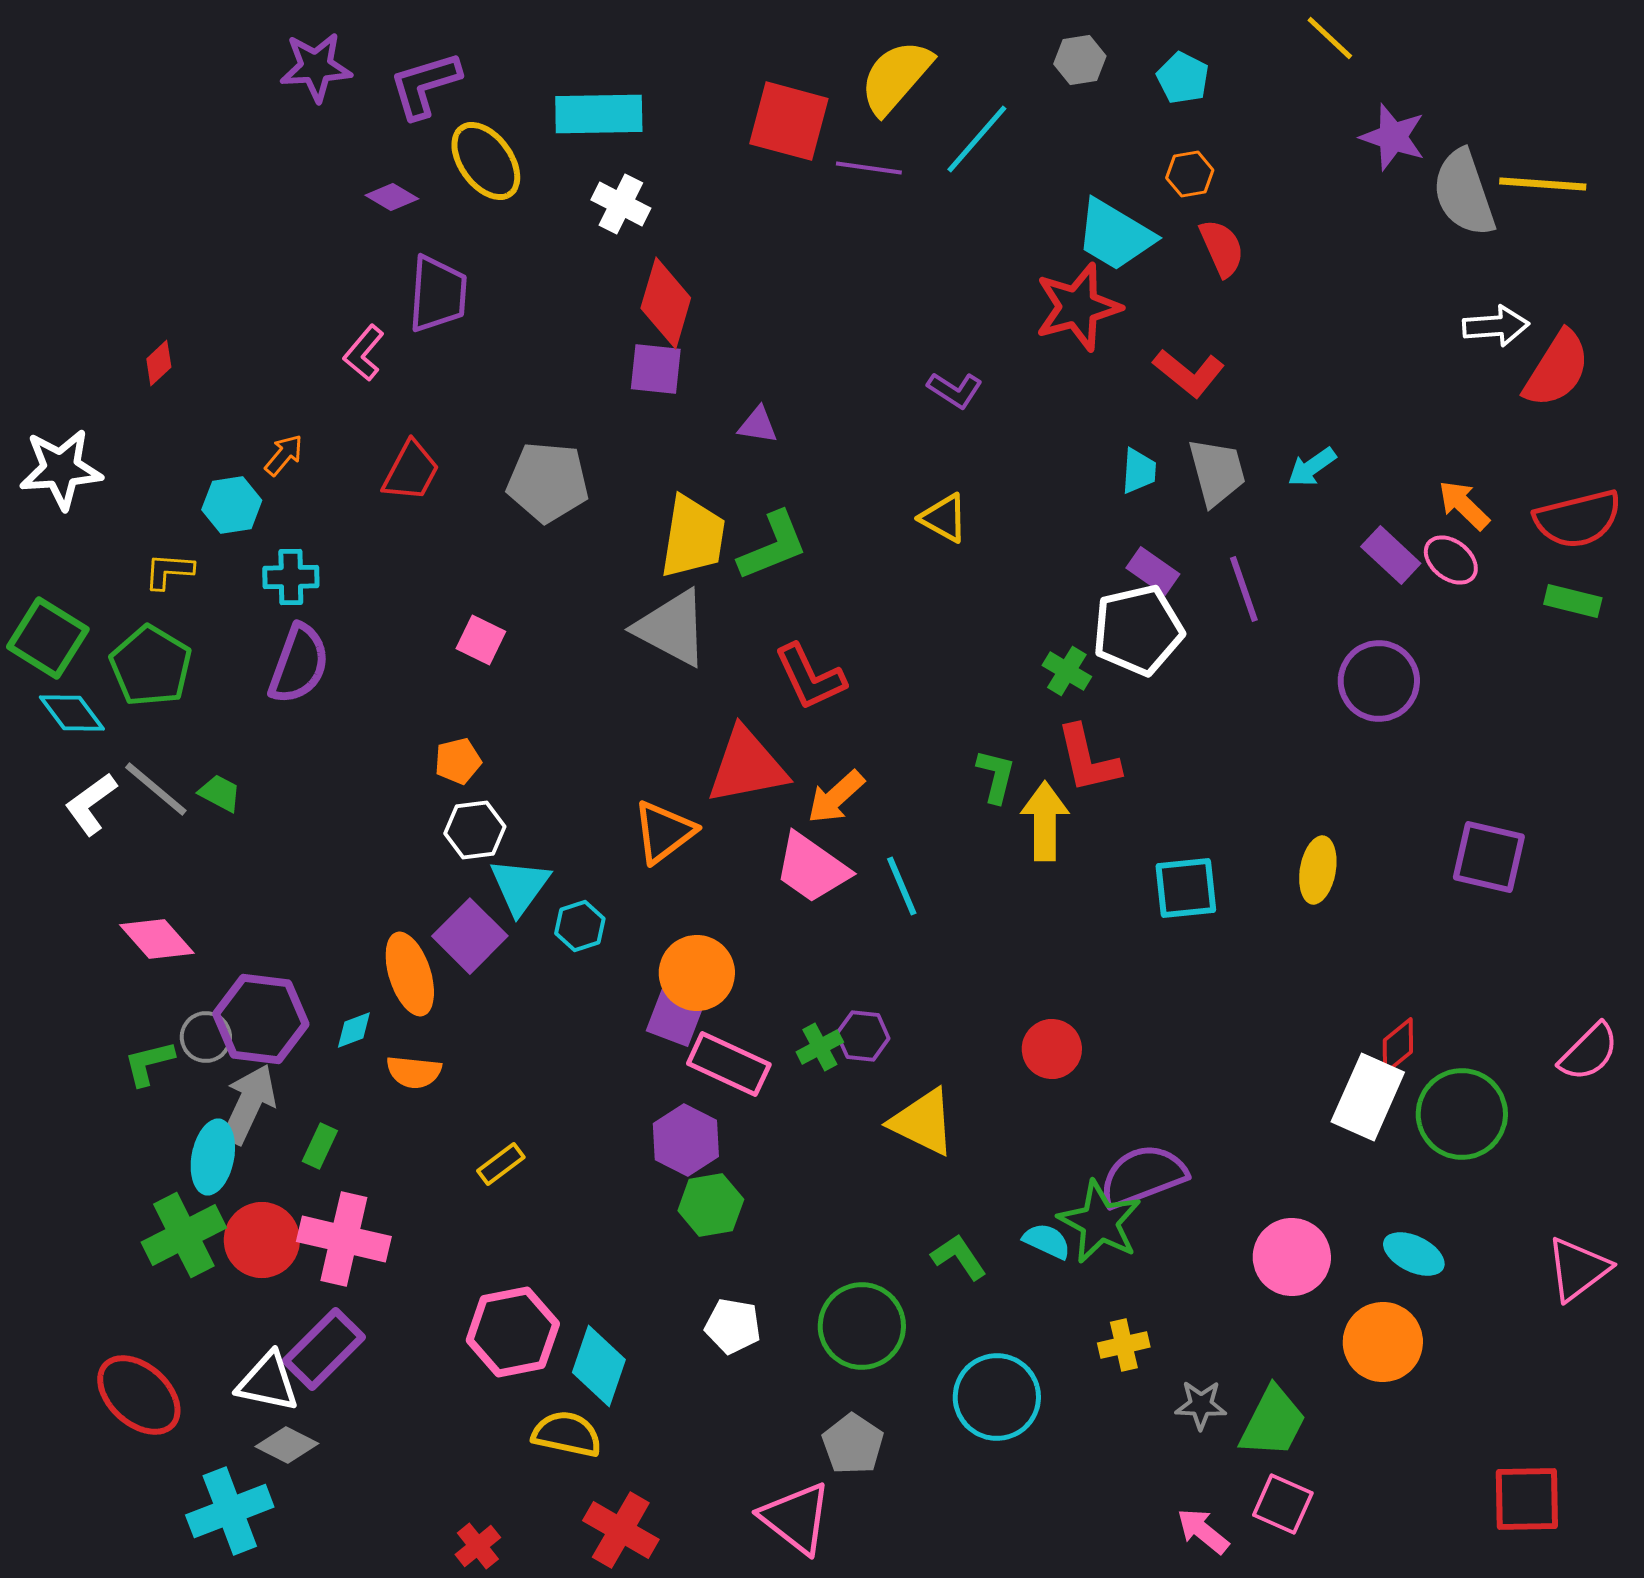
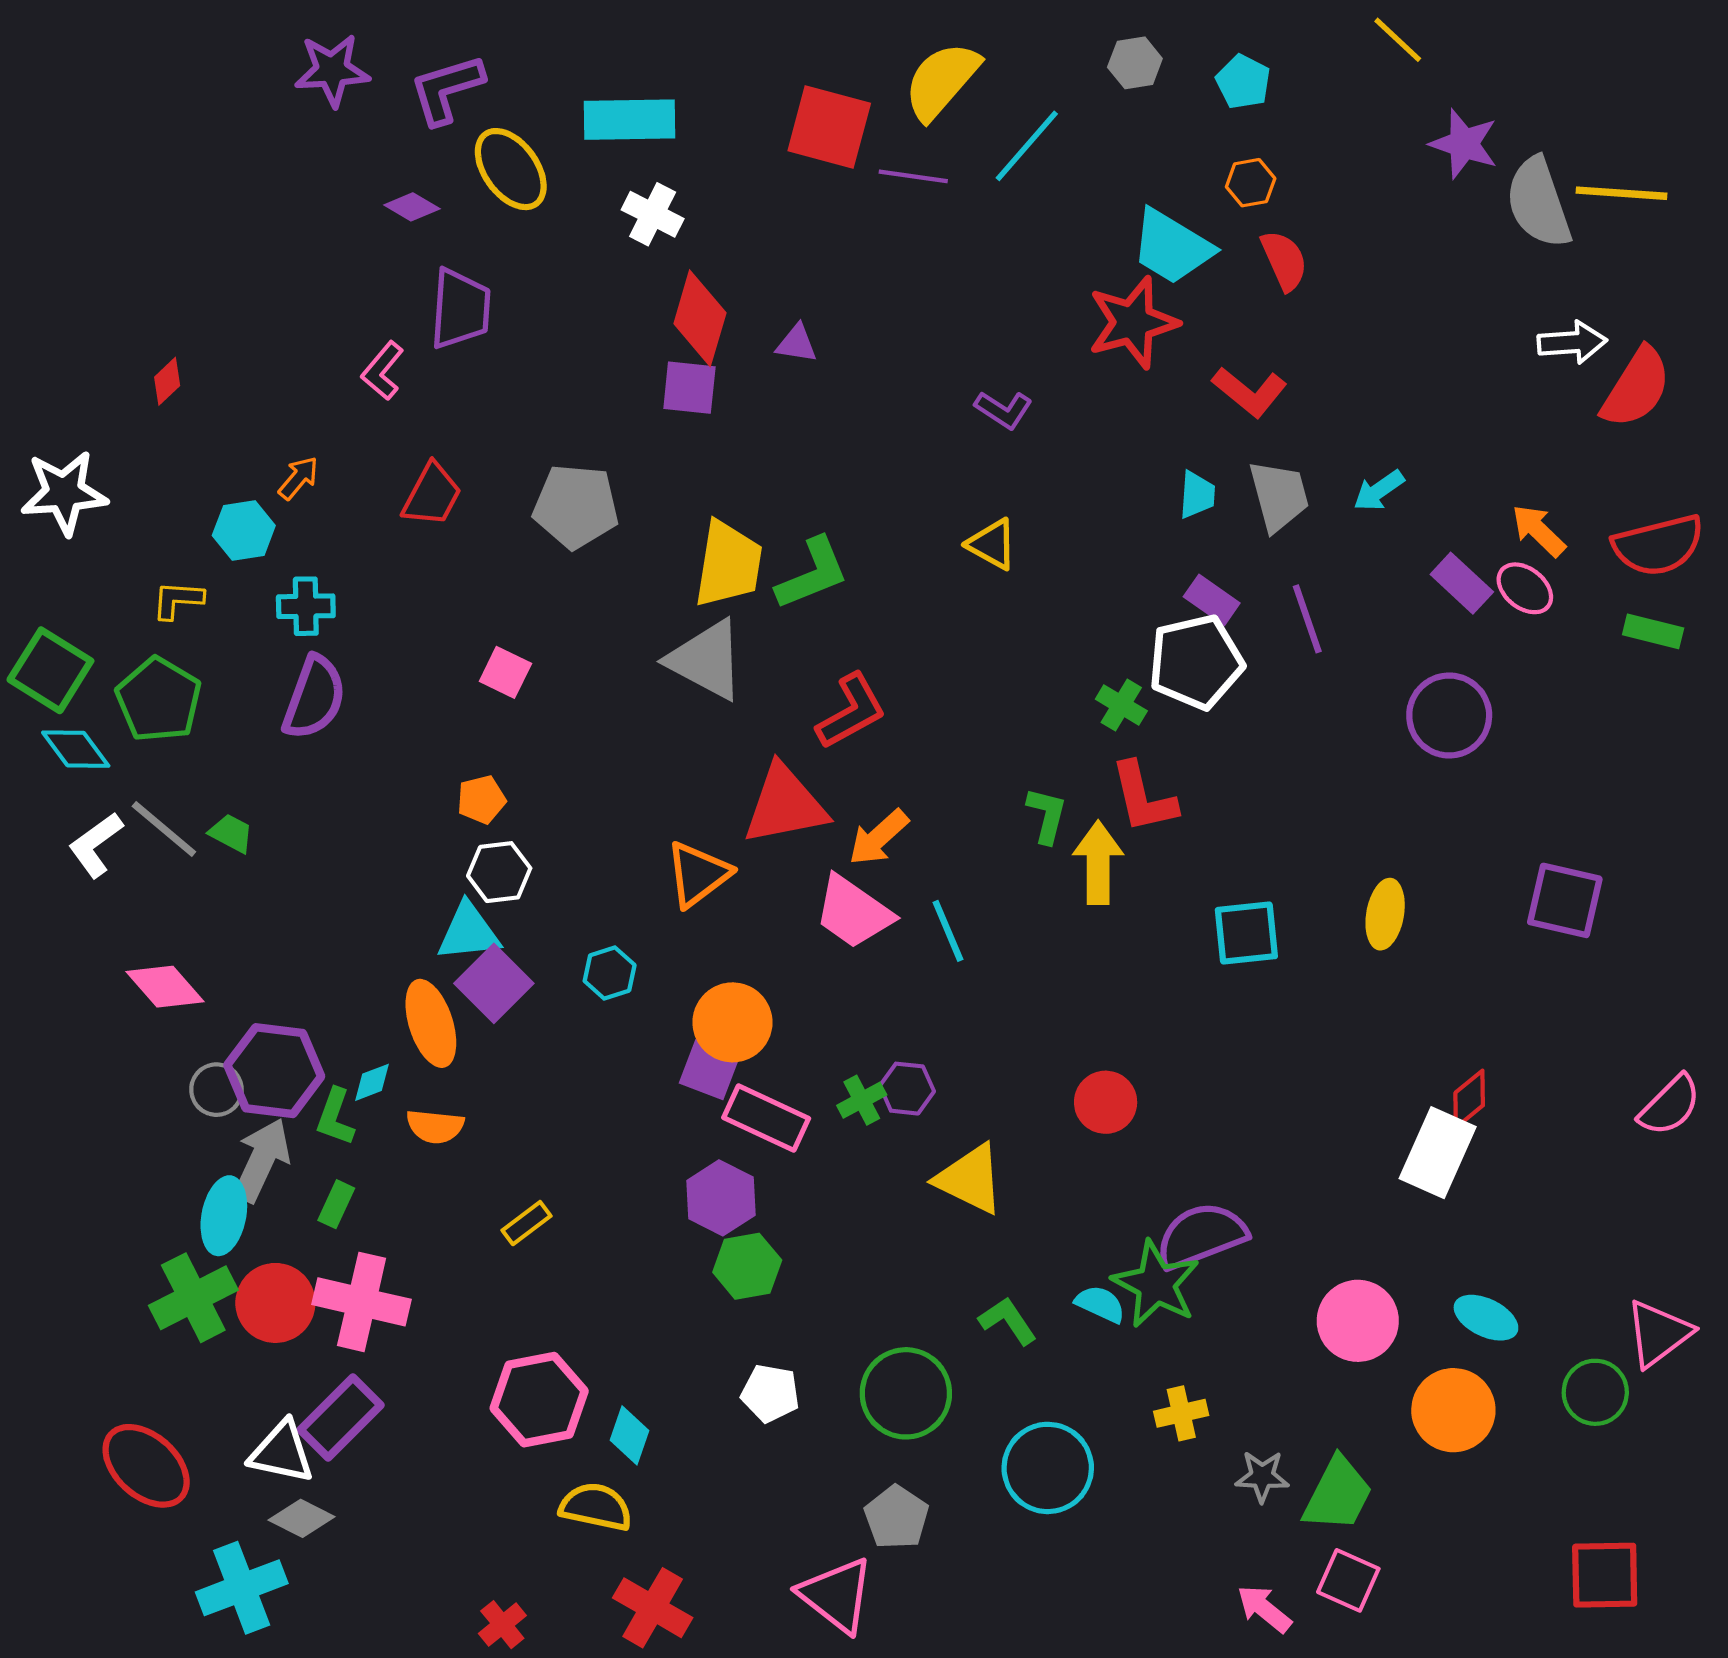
purple triangle: (758, 425) -> (797, 343), moved
red L-shape: (810, 677) -> (851, 711), turned -94
cyan triangle: (520, 886) -> (469, 932), moved, turned 48
green L-shape: (149, 1063) -> (335, 1117), moved, turned -56
green circle: (1462, 1114) -> (1595, 1392), moved, size x0.7
cyan diamond: (599, 1366) -> (629, 1435), size x0.7

